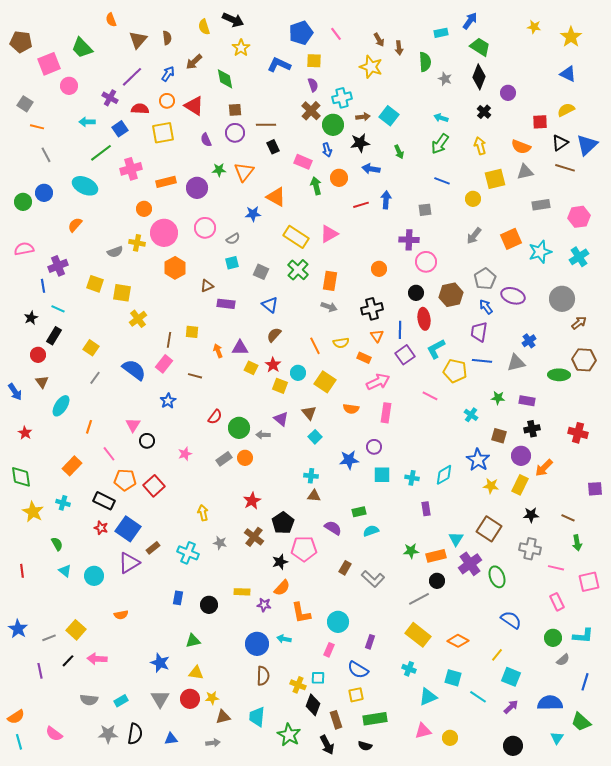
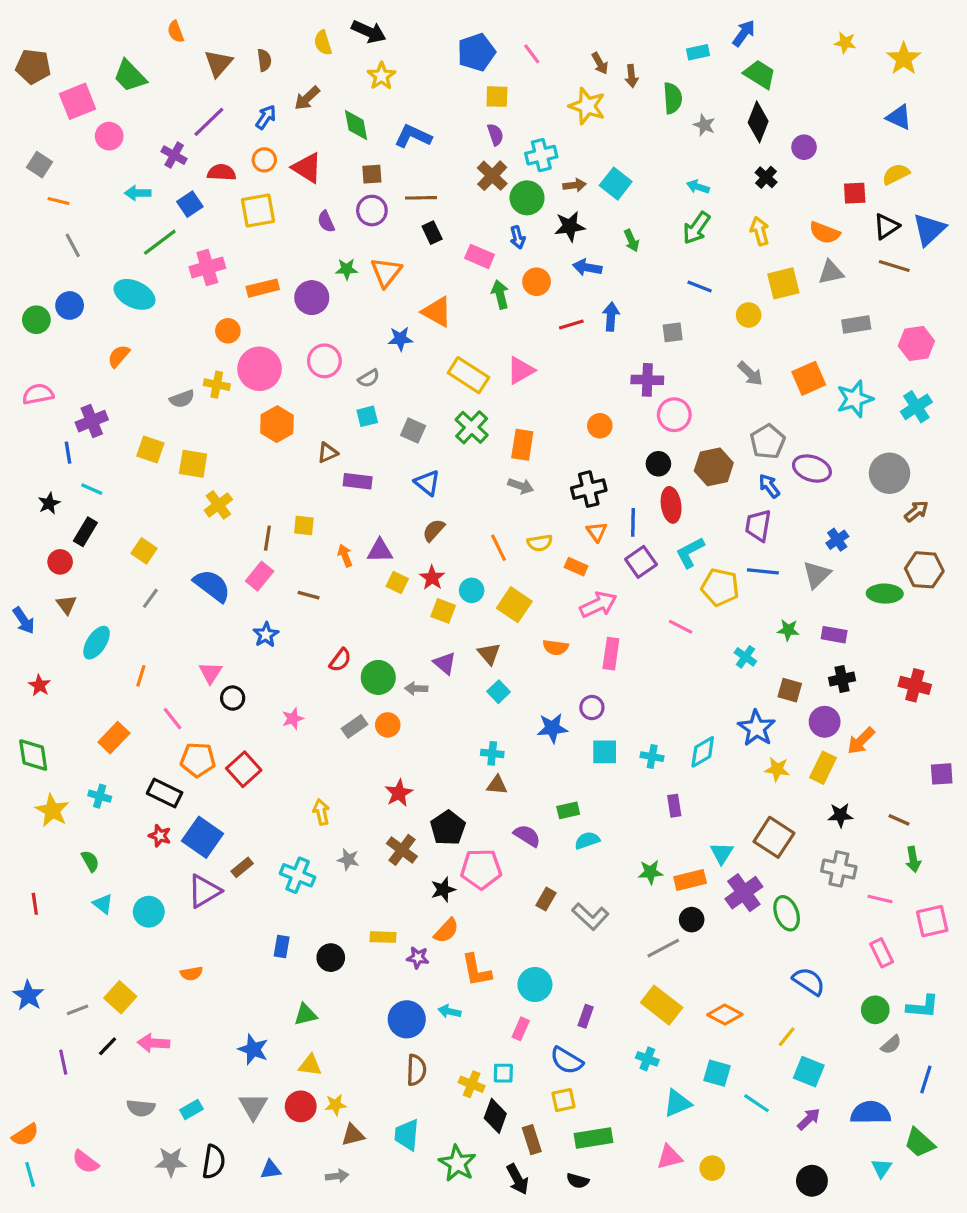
blue L-shape: (279, 65) -> (413, 136), moved
gray arrow: (474, 236) -> (750, 374), turned -84
gray triangle: (516, 363) -> (817, 575), turned -30

